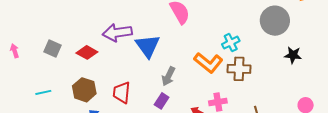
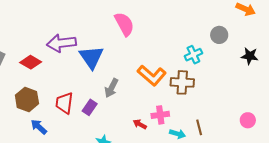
gray circle: (275, 21) -> (219, 35), size x0.6
cyan cross: (231, 43) -> (193, 55), moved
black star: (293, 55) -> (250, 56), moved
purple rectangle: (162, 101) -> (90, 107), moved

